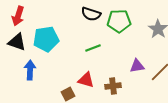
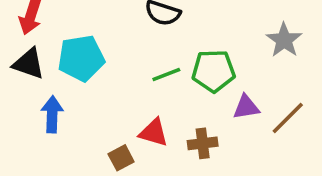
green pentagon: (119, 21) -> (213, 71), moved

